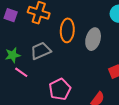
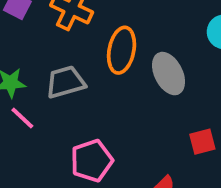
gray ellipse: (93, 39) -> (169, 74), turned -50

